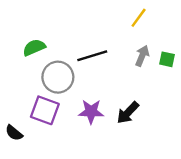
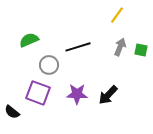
gray circle: (58, 77) -> (49, 65), size x0.7

